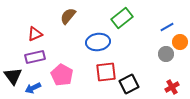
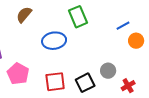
green rectangle: (122, 18) -> (78, 17), turned -75
gray circle: (166, 54) -> (108, 71), moved
red square: (106, 72) -> (55, 82), moved

